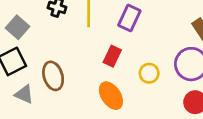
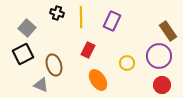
red rectangle: (112, 56) -> (88, 50), moved
gray triangle: (24, 94) -> (41, 85), moved

